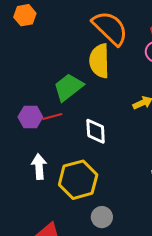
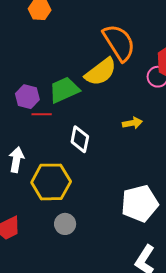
yellow semicircle: (99, 61) -> (101, 72), turned -140
purple hexagon: (30, 117) -> (27, 97), moved

